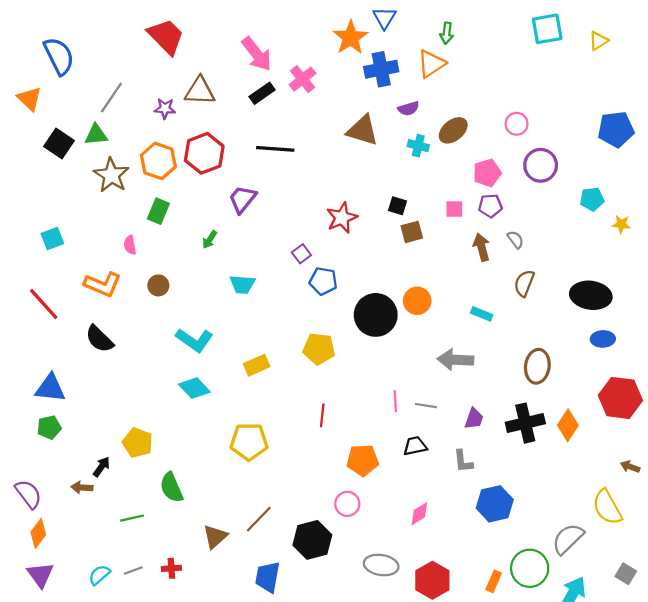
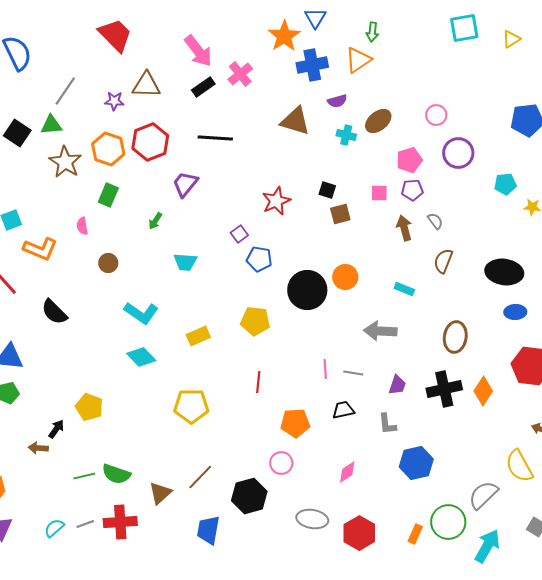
orange L-shape: (103, 284) -> (40, 249), moved
green semicircle: (171, 487) -> (116, 474), moved, turned -48
red cross: (171, 568) -> (120, 522), size x1.8

